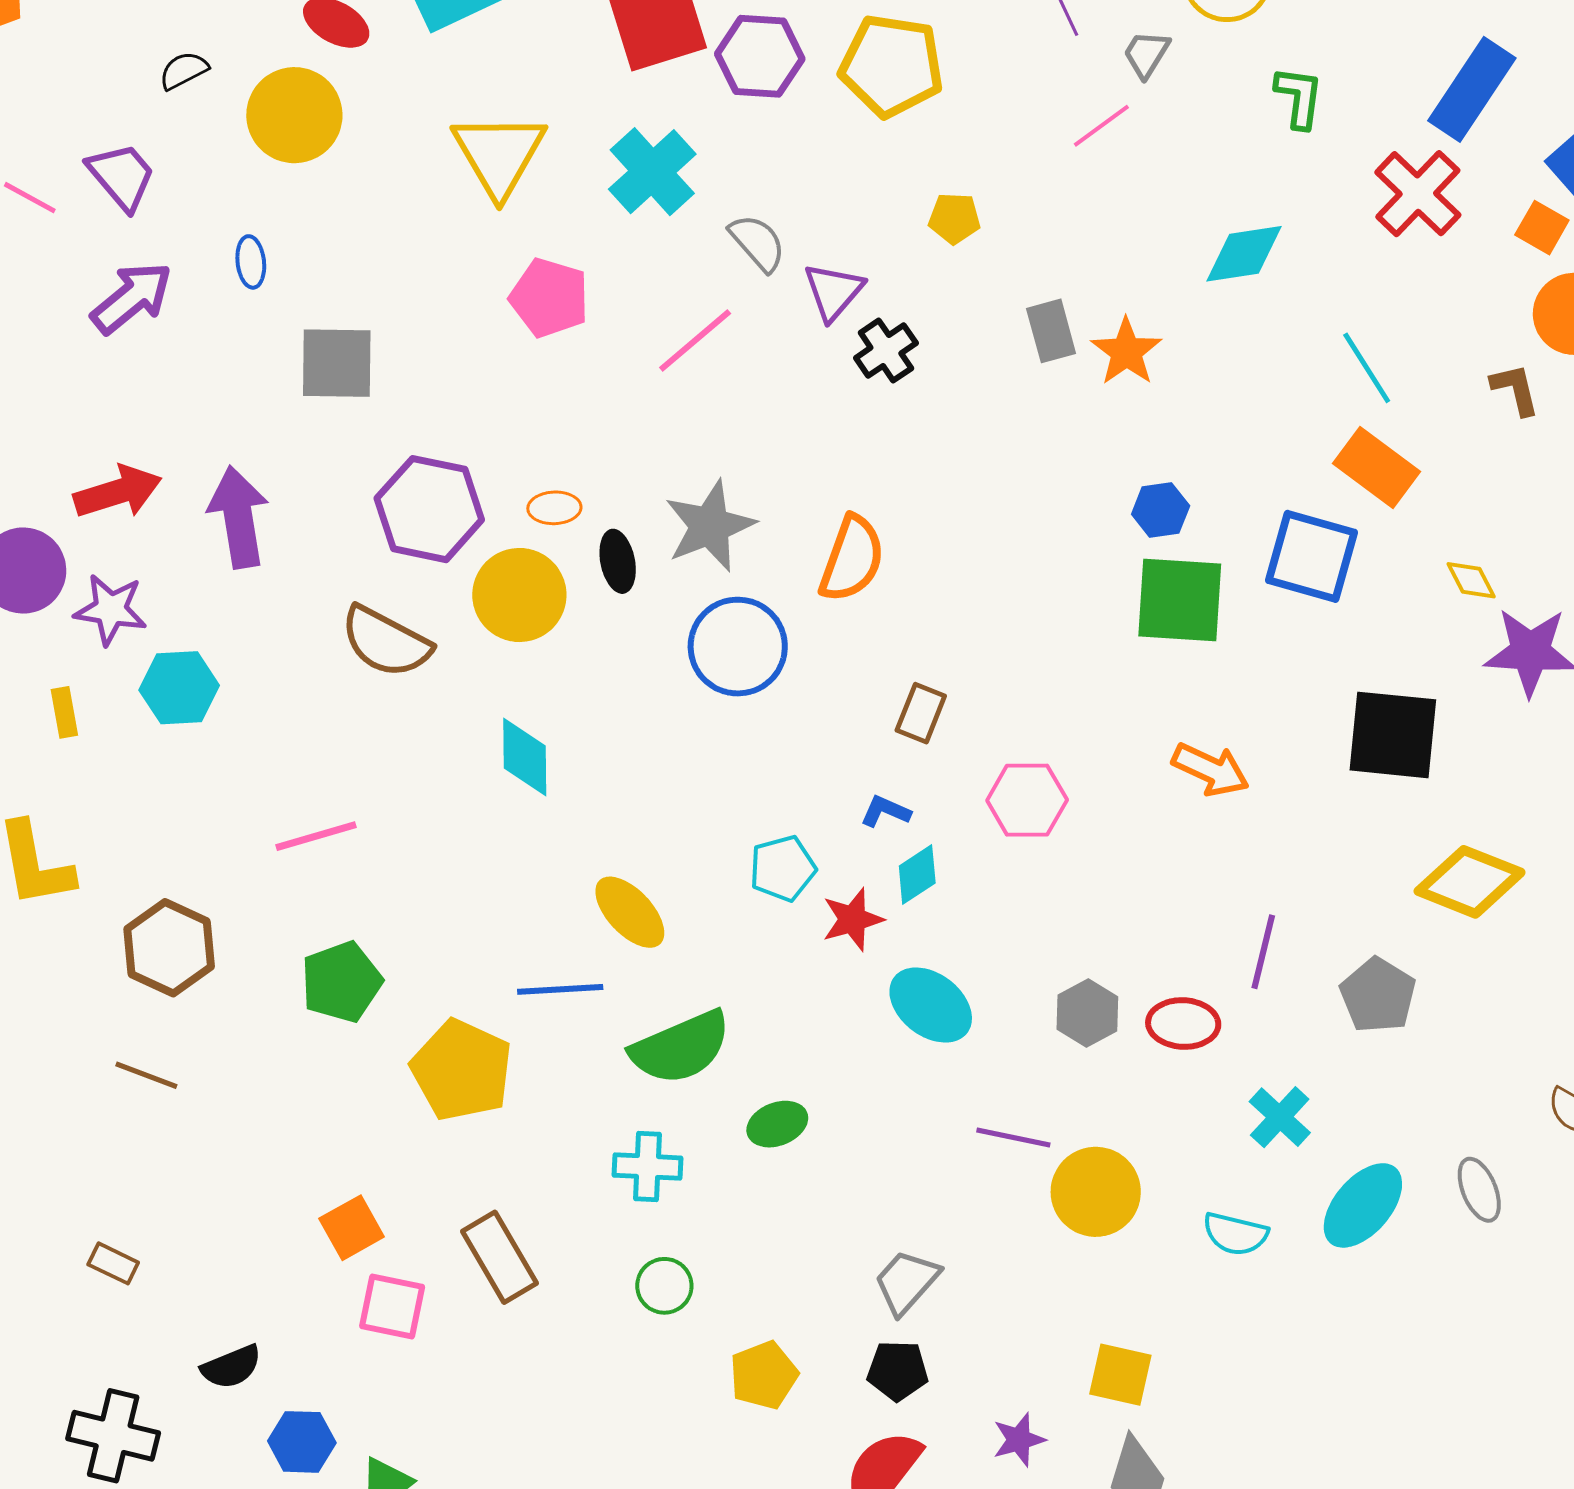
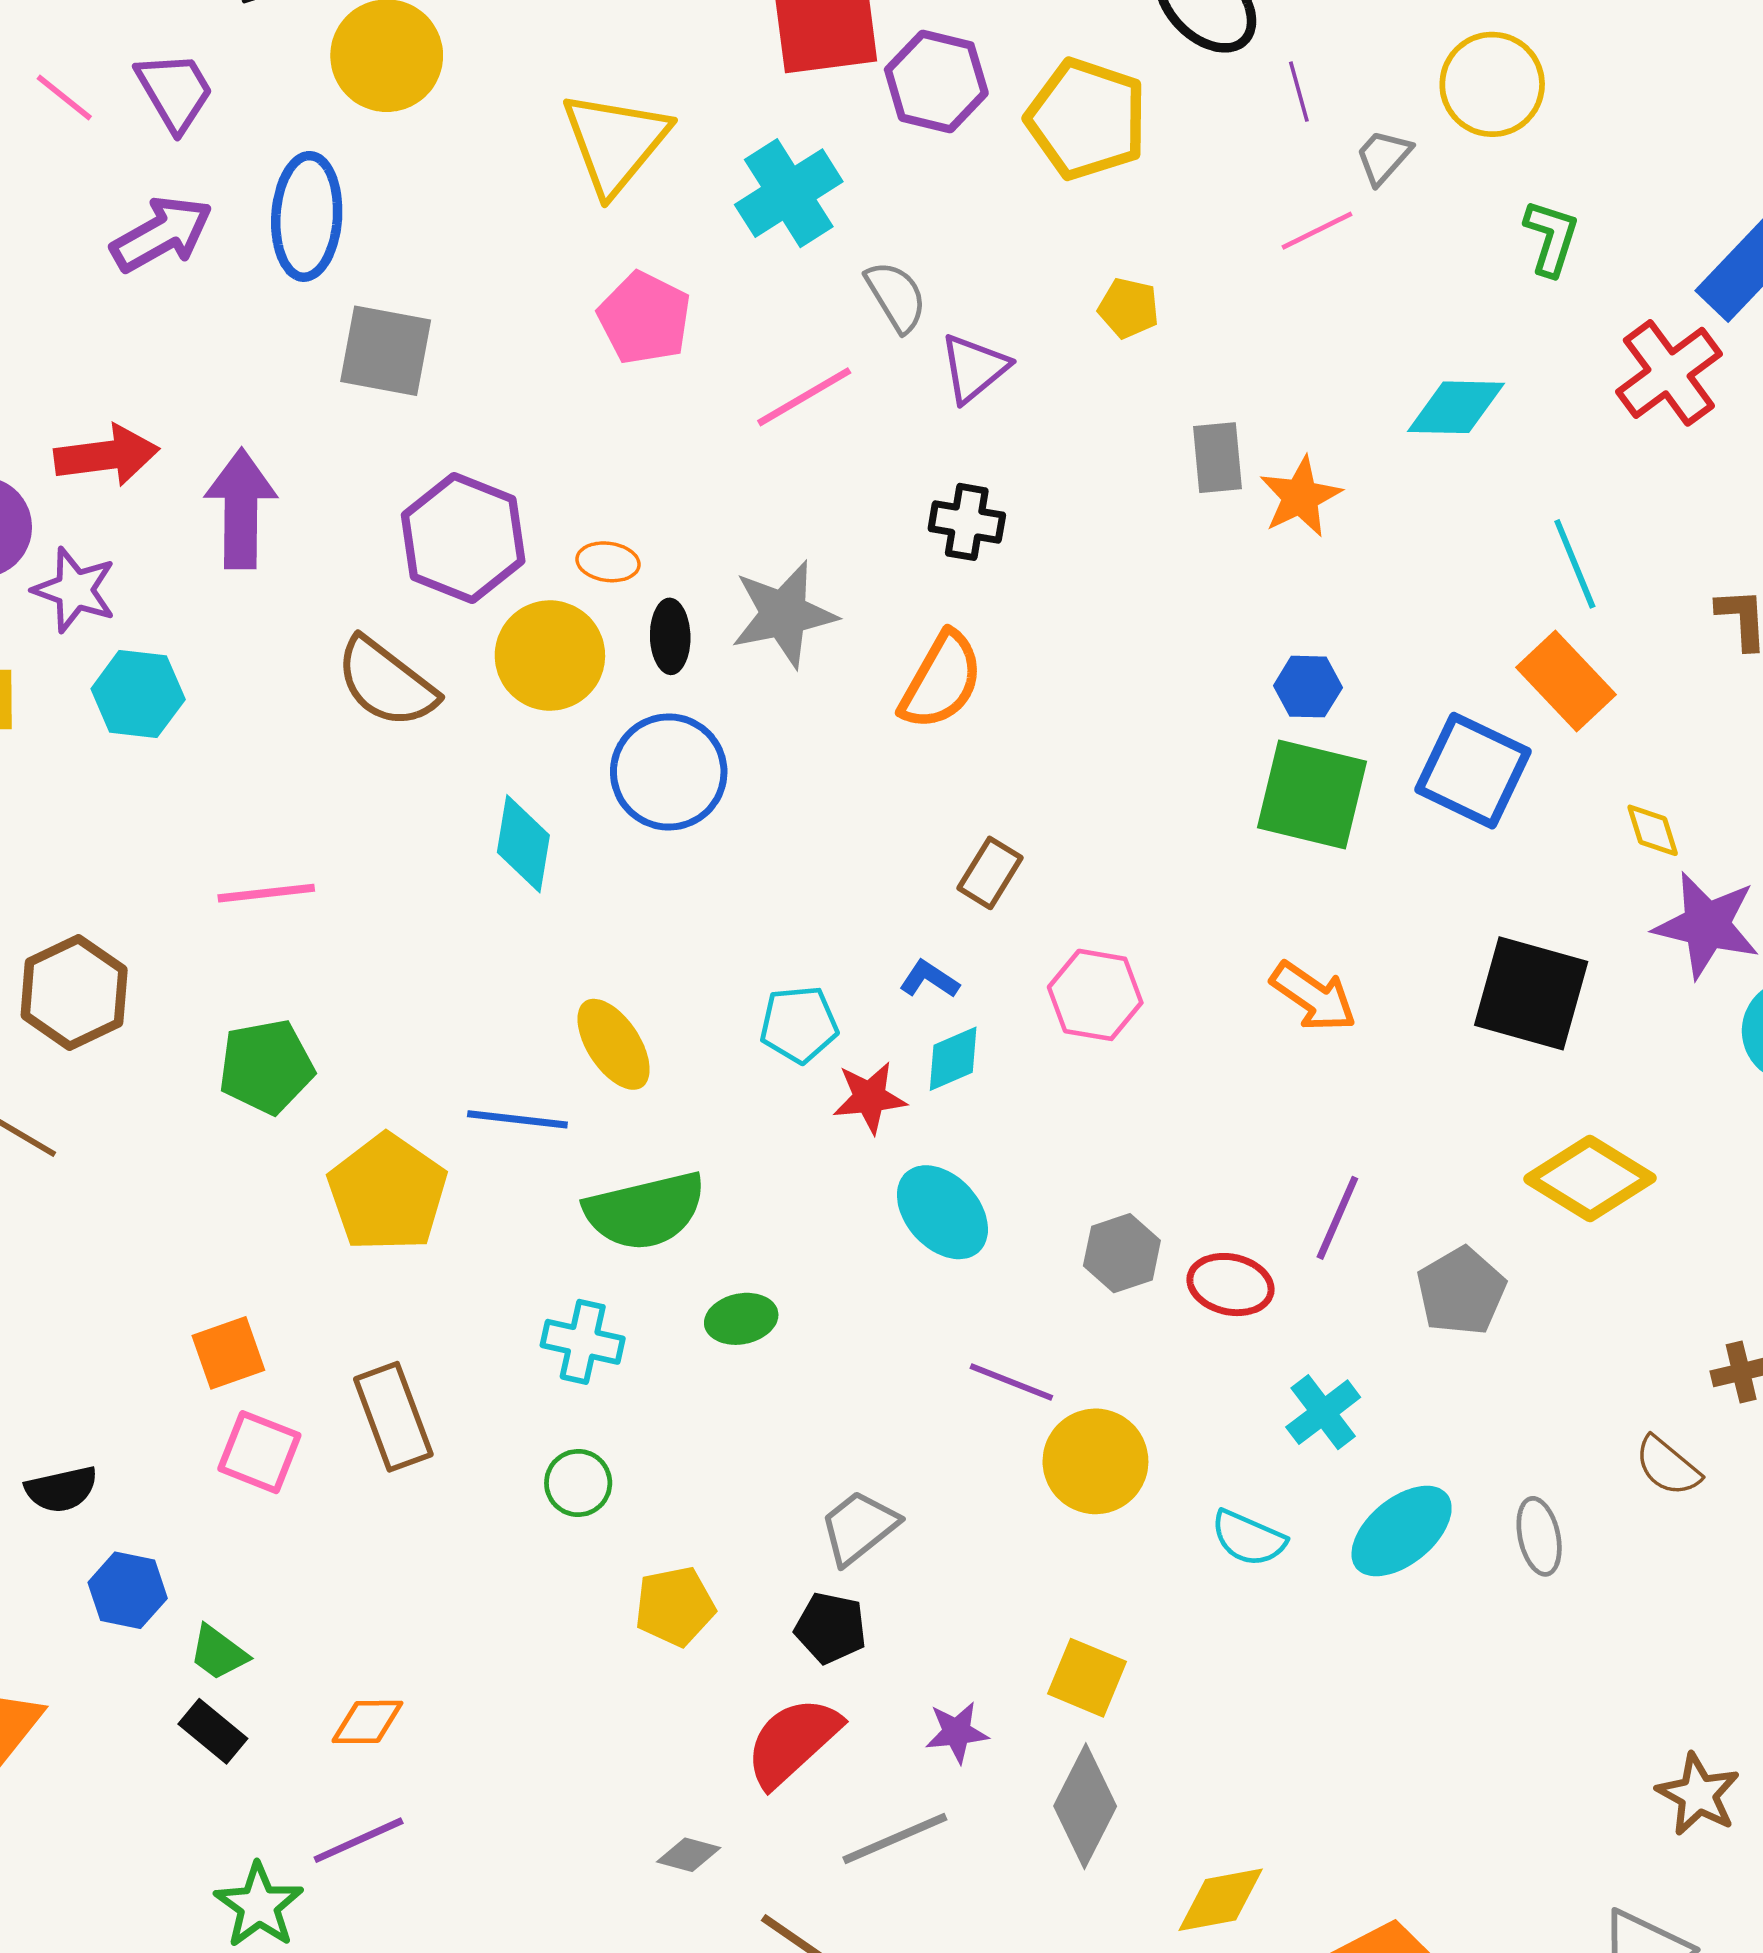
blue ellipse: (251, 262) -> (307, 216), size x2.0
black cross: (886, 351) -> (967, 522), moved, turned 34
blue circle: (738, 647) -> (669, 772), moved

